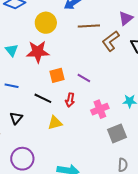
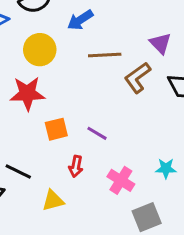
purple triangle: (126, 18) -> (160, 43), turned -35
black line: (43, 98) -> (18, 171), moved
pink cross: (100, 109) -> (121, 180), turned -36

